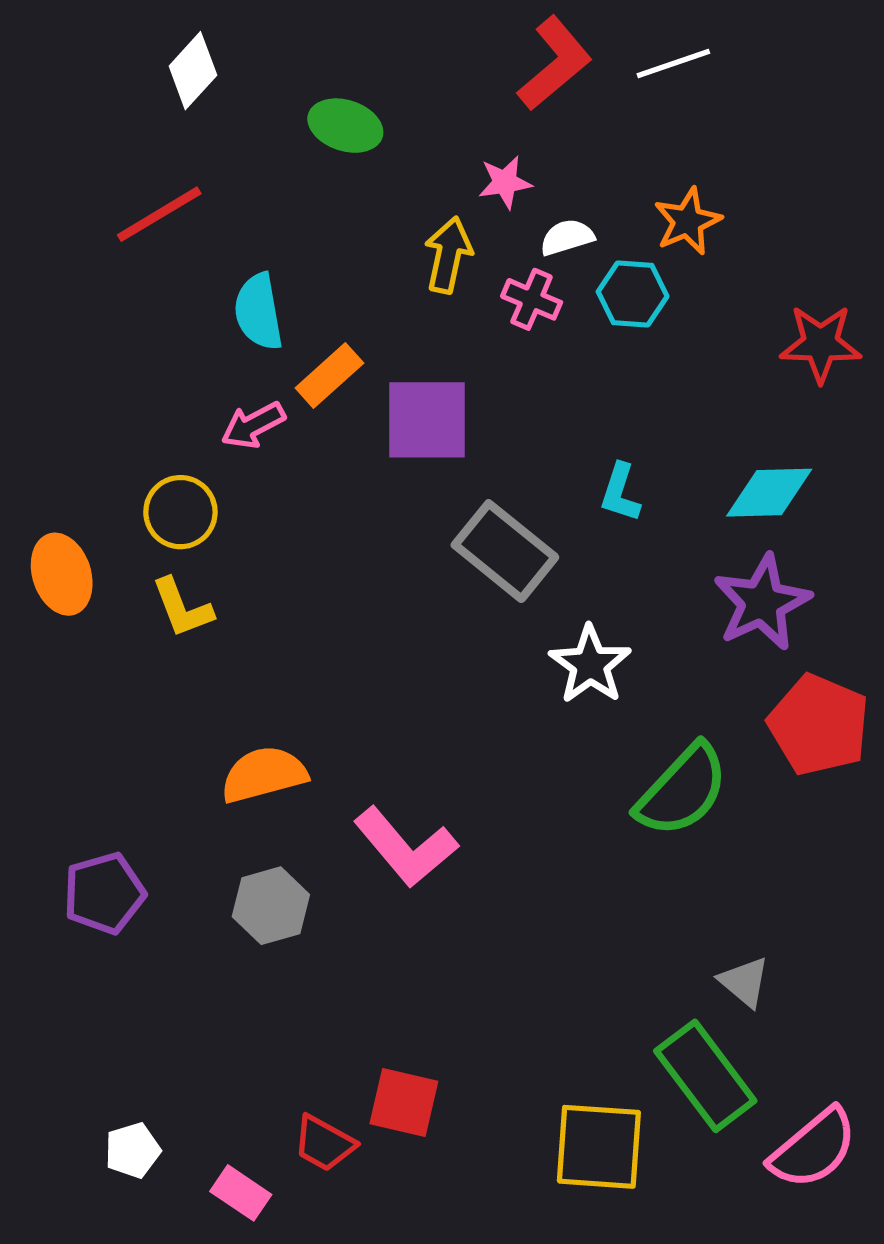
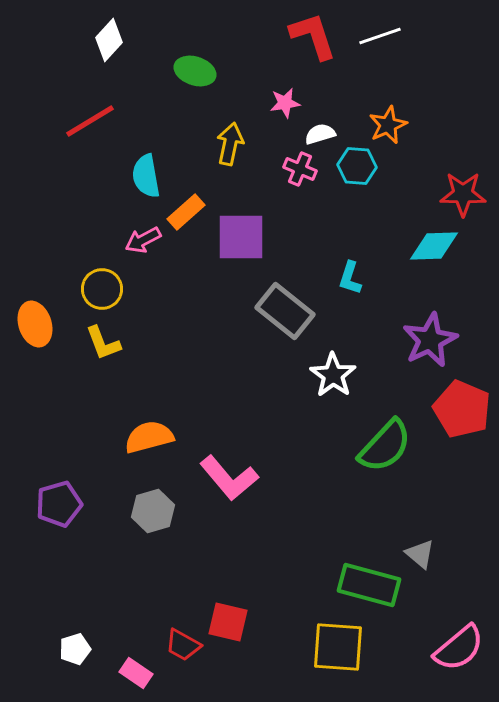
red L-shape: (555, 64) -> (313, 36), turned -68
yellow arrow: (448, 255) -> (230, 144), moved
cyan diamond: (769, 493) -> (434, 246), moved
green rectangle: (705, 1076) -> (369, 585), moved, turned -38

